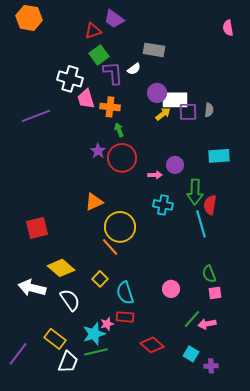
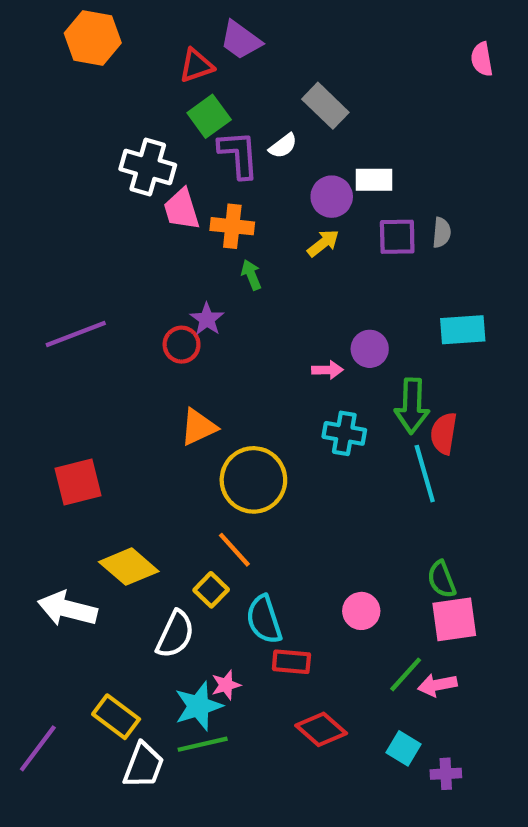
orange hexagon: (29, 18) -> (93, 38), moved
gray rectangle: (154, 50) -> (325, 106), turned 35
white rectangle: (175, 100) -> (374, 180), moved, size x0.7
yellow arrow: (163, 114) -> (323, 243), moved
purple line: (36, 116) -> (76, 334), moved
red circle: (122, 158) -> (182, 345), moved, size x0.6
orange line: (110, 247) -> (234, 550), moved
pink square: (215, 293) -> (454, 619), size x1.6
white semicircle: (70, 300) -> (175, 634), moved, turned 60
red rectangle: (125, 317) -> (291, 662), moved

